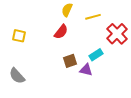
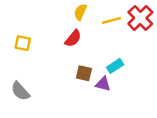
red cross: (117, 34) -> (140, 18), moved
brown square: (70, 61) -> (84, 73), turned 32

